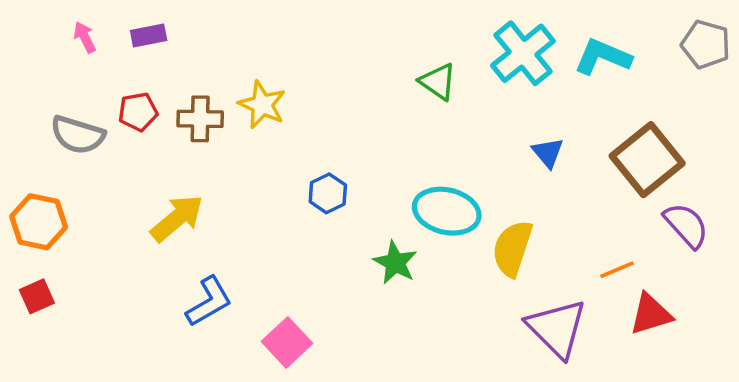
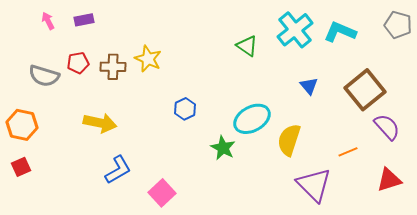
cyan ellipse: (447, 211) -> (252, 119), turned -42
yellow arrow: (177, 218) -> (100, 123), turned 52
red triangle: (651, 314) -> (389, 180), moved

